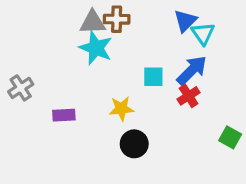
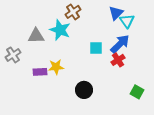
brown cross: (117, 19) -> (73, 12), turned -35
gray triangle: (93, 22) -> (36, 36), moved
yellow star: (121, 109) -> (56, 67), moved
green square: (230, 137) -> (137, 92), moved

